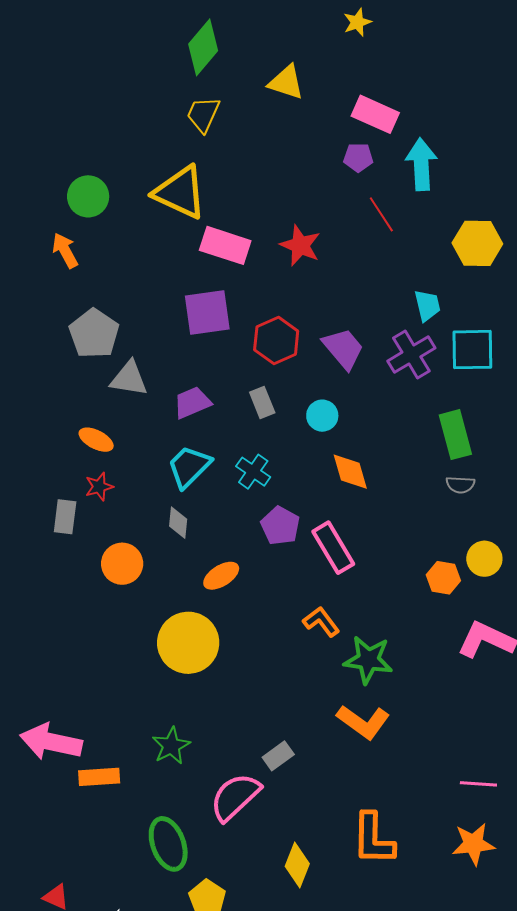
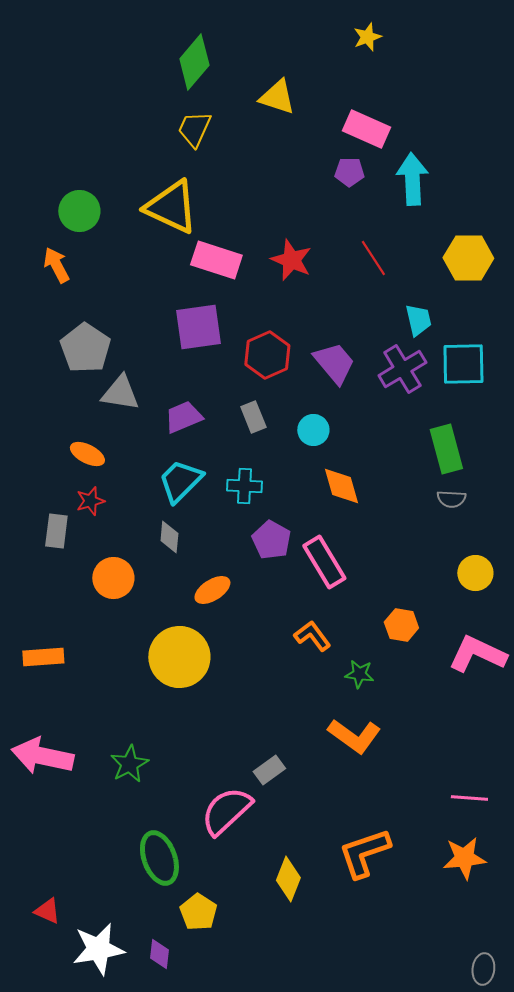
yellow star: (357, 22) -> (367, 37), moved
red line: (381, 214) -> (373, 258), moved
cyan cross: (253, 472) -> (244, 486), turned -32
orange hexagon: (443, 578) -> (401, 625), moved
green star: (368, 660) -> (359, 674), size x0.6
green star: (171, 746) -> (129, 764), moved
orange rectangle: (99, 777) -> (43, 657), moved
orange L-shape: (373, 839) -> (364, 853), turned 70

